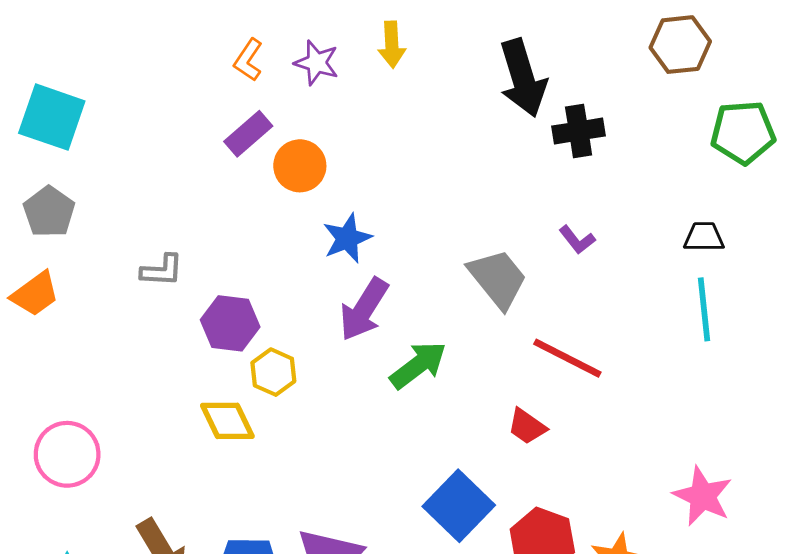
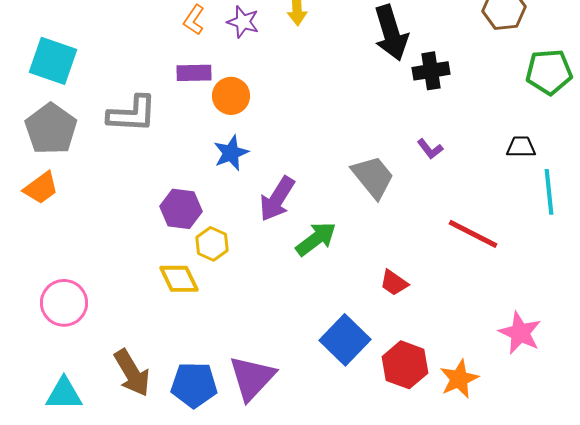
purple rectangle: (248, 134) -> (194, 73), turned 40
gray pentagon: (49, 212) -> (51, 129), size x1.4
blue star: (347, 238) -> (231, 153), moved
gray L-shape: (162, 270) -> (132, 114), moved, size x1.6
cyan line: (704, 309) -> (549, 192), moved
red line: (567, 358) -> (473, 234), moved

